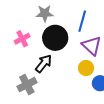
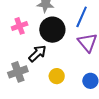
yellow circle: (86, 68) -> (57, 76), moved

